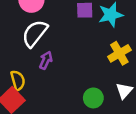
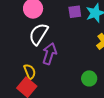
purple arrow: (46, 60) -> (49, 54), size x1.5

